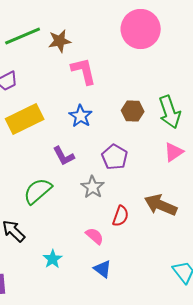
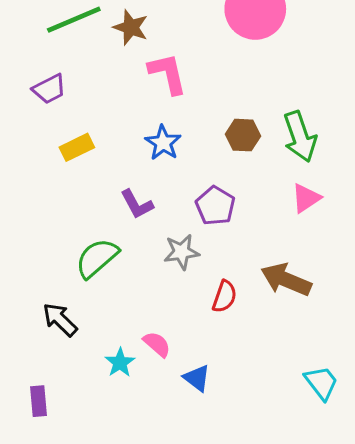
brown star: (60, 41) -> (131, 27), turned 30
yellow rectangle: (25, 119) -> (77, 147), size x0.6
gray star: (93, 187) -> (181, 252), turned 30
pink semicircle: (95, 236) -> (157, 344), moved

